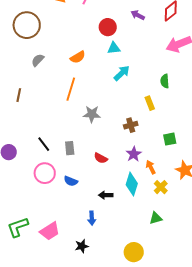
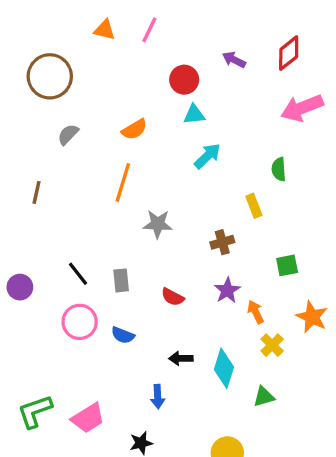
cyan diamond: (132, 184) -> (224, 368), moved

